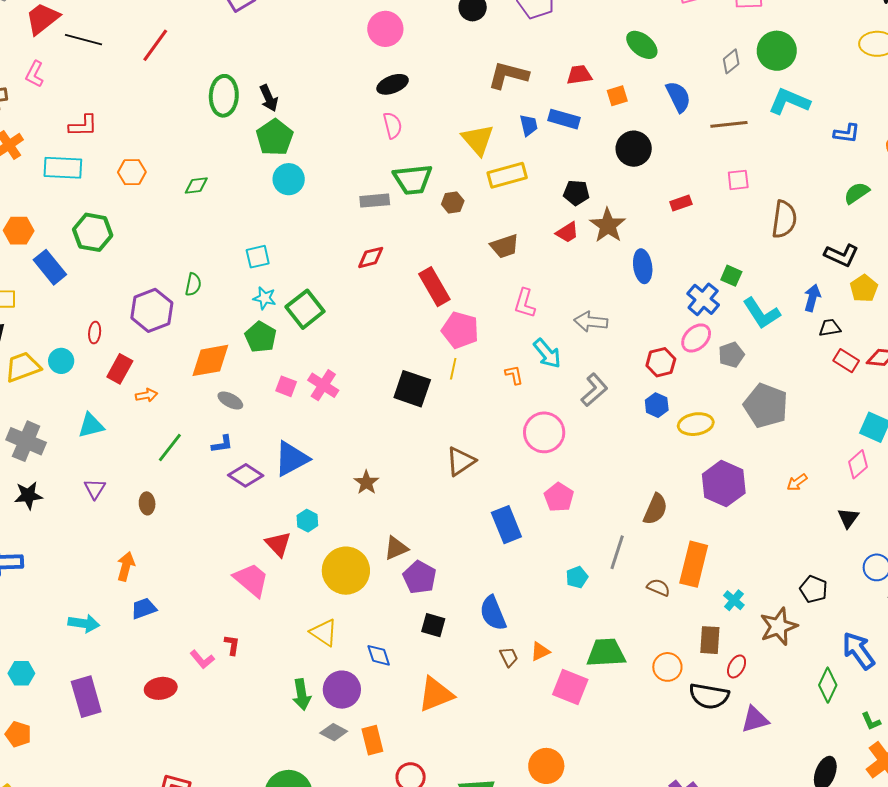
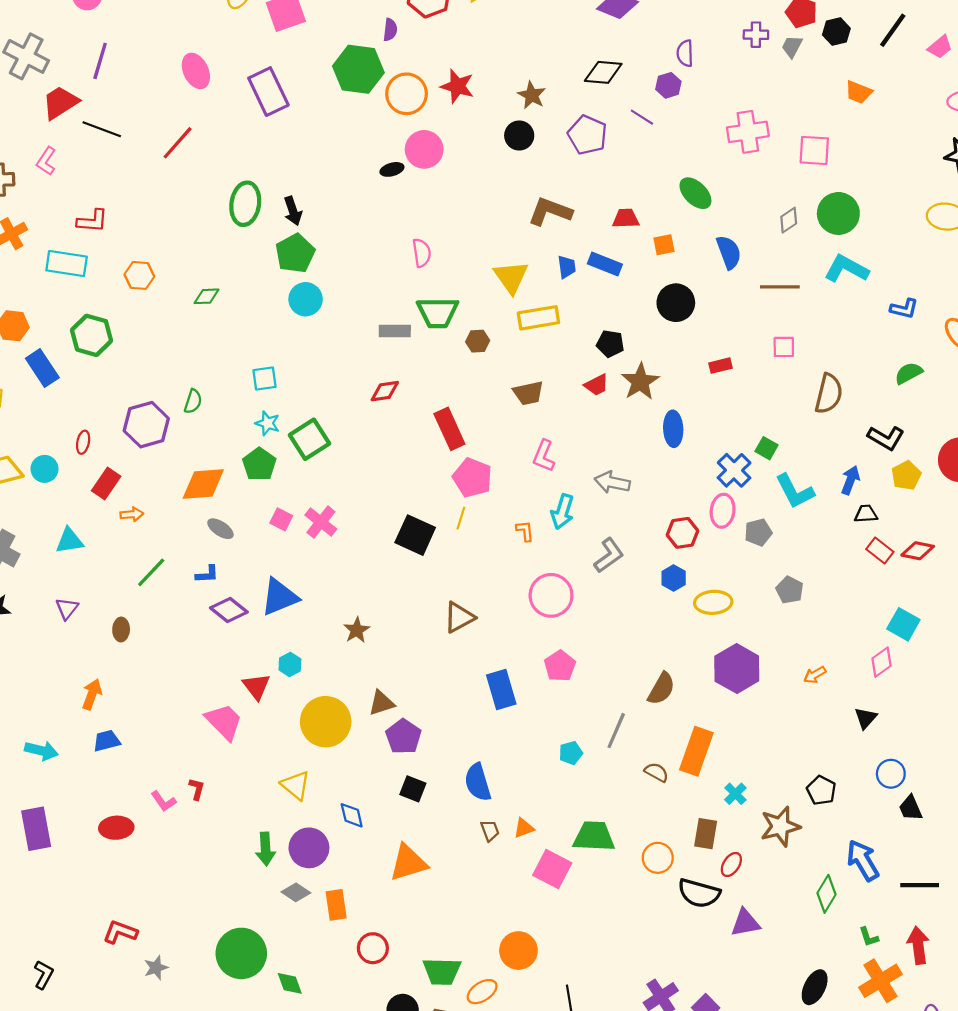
black ellipse: (393, 84) -> (392, 169), moved, size x0.7
pink ellipse: (696, 338) -> (723, 511), turned -44
cyan arrow: (547, 353) -> (562, 512), turned 52
gray pentagon: (766, 406) -> (790, 590), size x0.6

